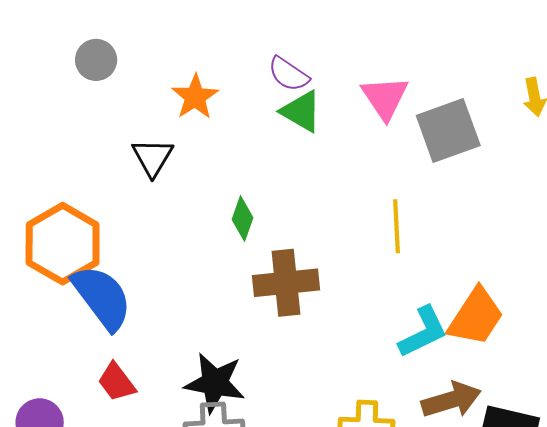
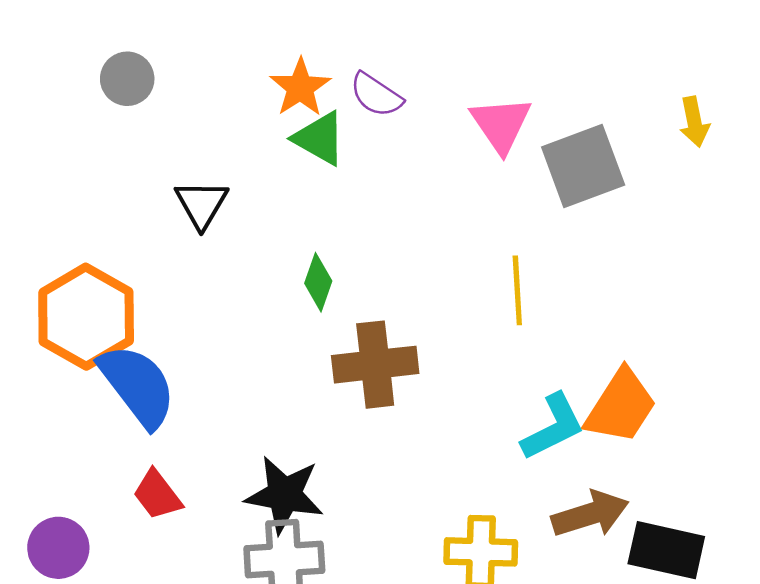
orange star: (195, 97) -> (300, 87), moved
green triangle: (301, 111) -> (320, 138), moved

